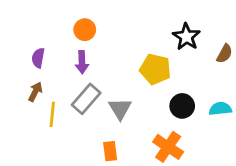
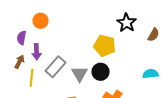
orange circle: (85, 30) -> (41, 21), moved
purple arrow: (82, 62) -> (37, 52), moved
black circle: (182, 106) -> (101, 72), moved

